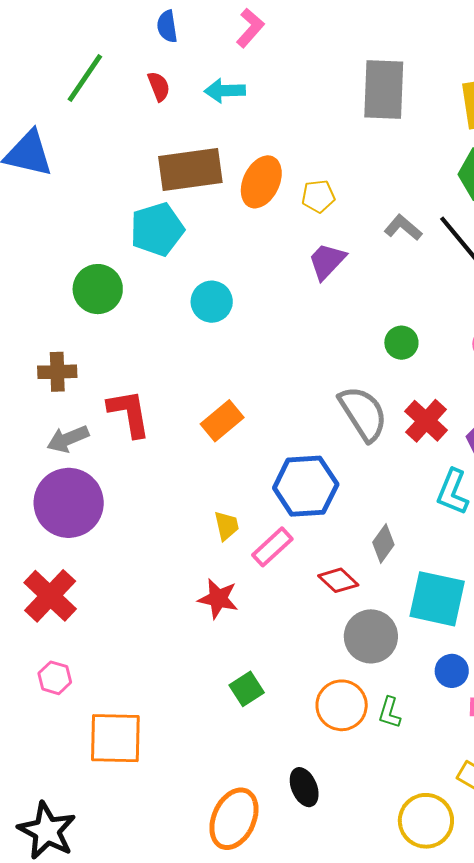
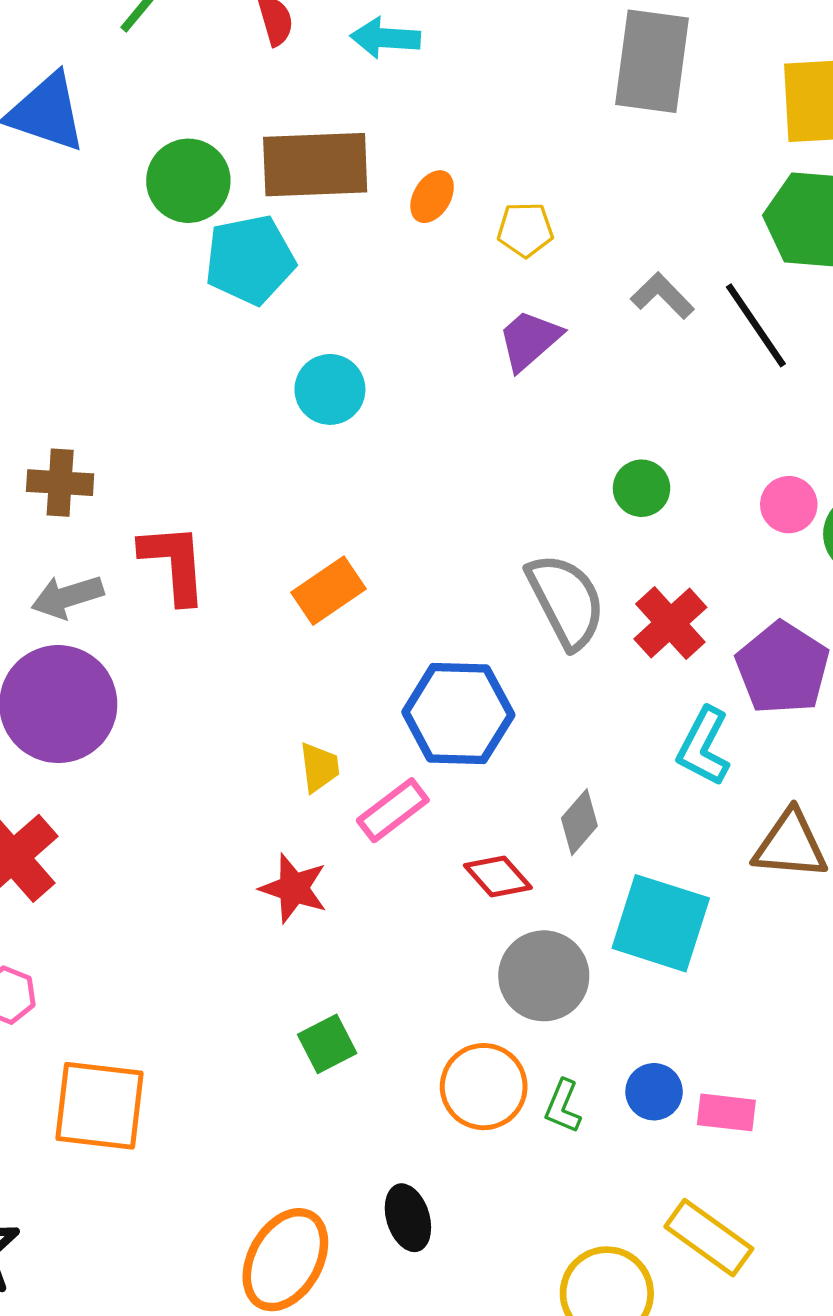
orange ellipse: (261, 182) -> (432, 197), size x0.6
green circle: (98, 289) -> (188, 181), moved
blue circle: (452, 671) -> (654, 1092), moved

